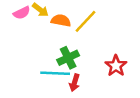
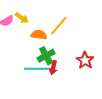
orange semicircle: (61, 20) -> (39, 35), moved
red arrow: (75, 83) -> (53, 68), moved

